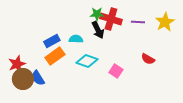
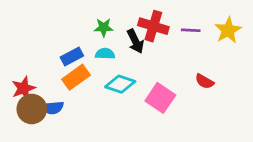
green star: (97, 14) -> (104, 27), moved
pink square: (116, 71) -> (160, 98), size x1.5
blue semicircle: (38, 78) -> (53, 108), turned -63

